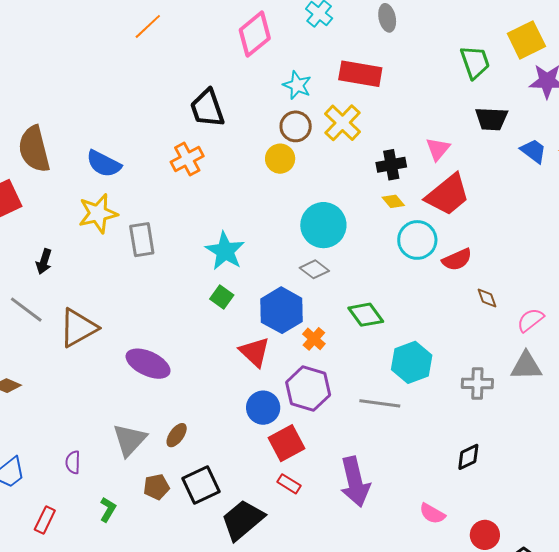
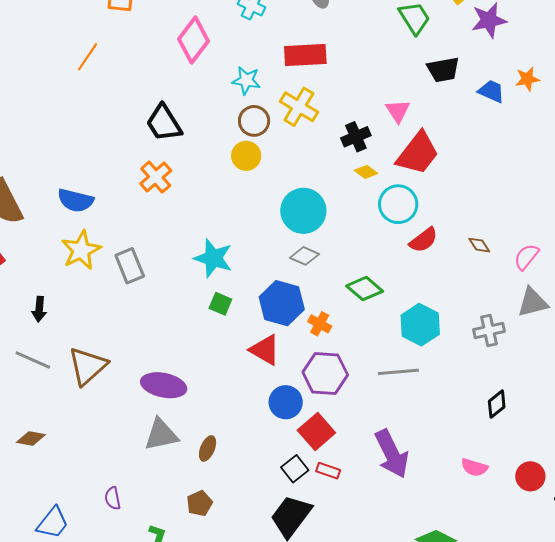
red semicircle: (457, 260) -> (424, 240), moved
gray triangle: (130, 440) -> (161, 435), moved, turned 48
black square: (201, 485) -> (295, 469), moved, size x0.7

